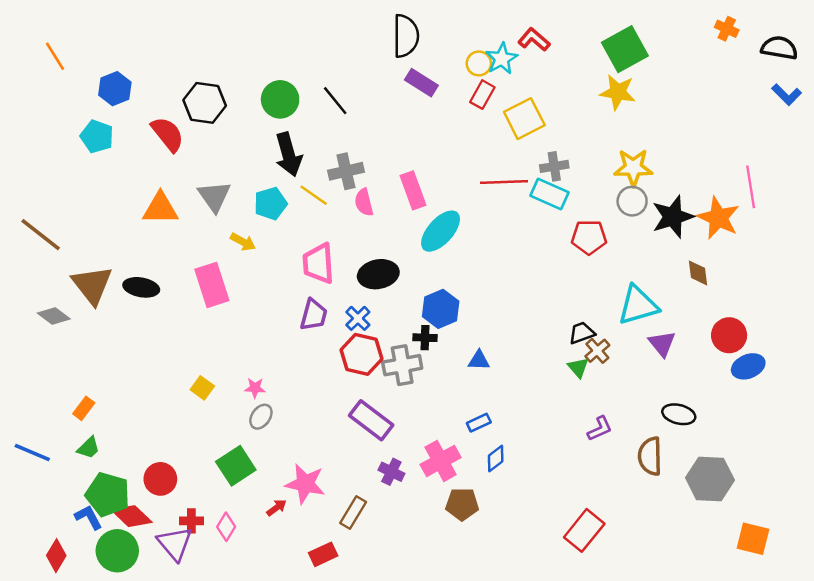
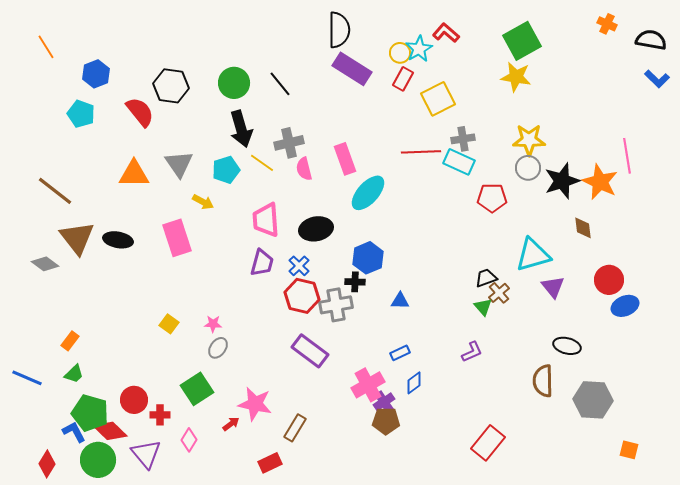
purple rectangle: (421, 83) -> (352, 69), size x1.4
brown line: (41, 235) -> (55, 191), moved
purple L-shape: (600, 429) -> (472, 352), moved
purple cross: (391, 472) -> (384, 402), moved, turned 30
red cross: (191, 521) -> (160, 415), moved
orange square: (753, 539) -> (629, 450), size x0.7

